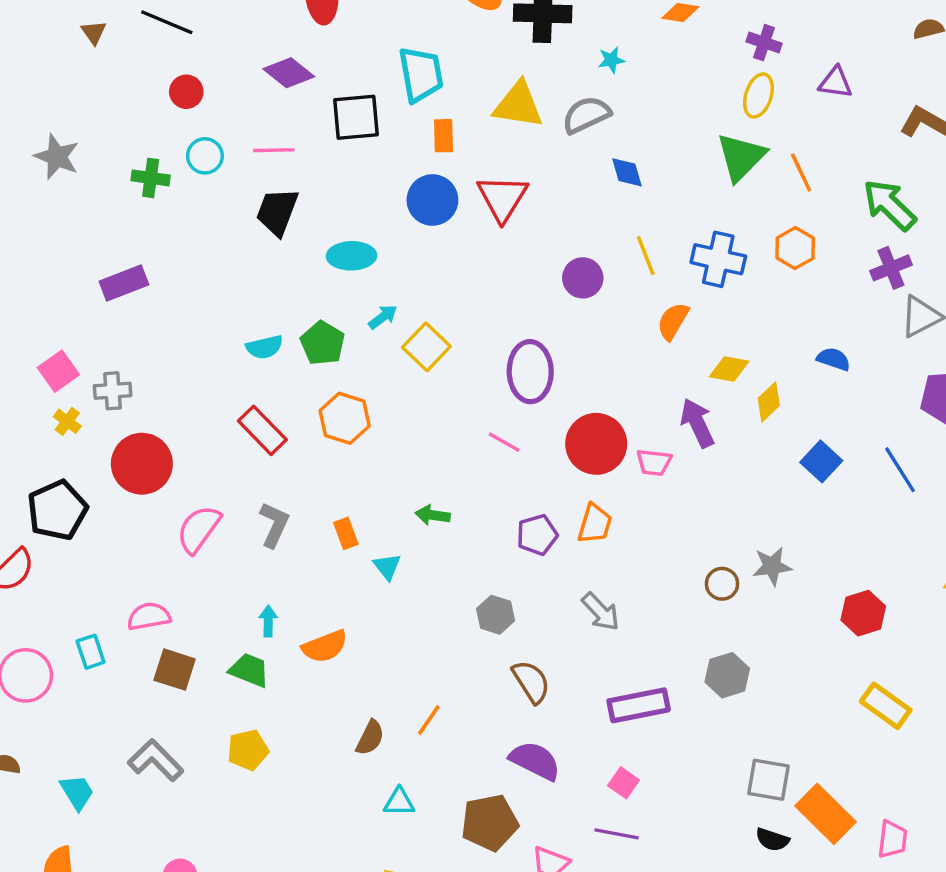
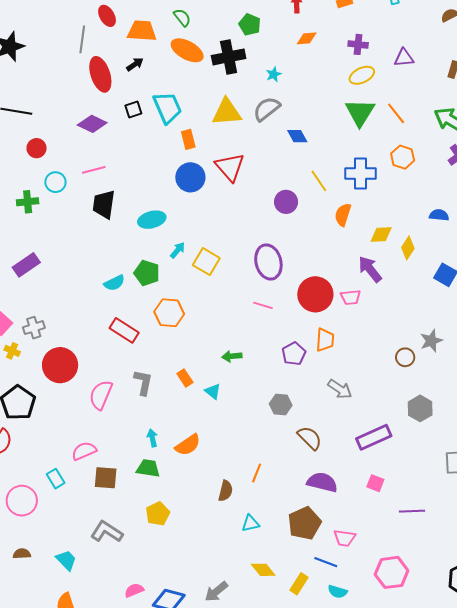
yellow ellipse: (758, 96) -> (362, 75), turned 60
black square: (356, 117) -> (133, 109), moved, size x0.6
purple line: (617, 834) -> (412, 511), moved

